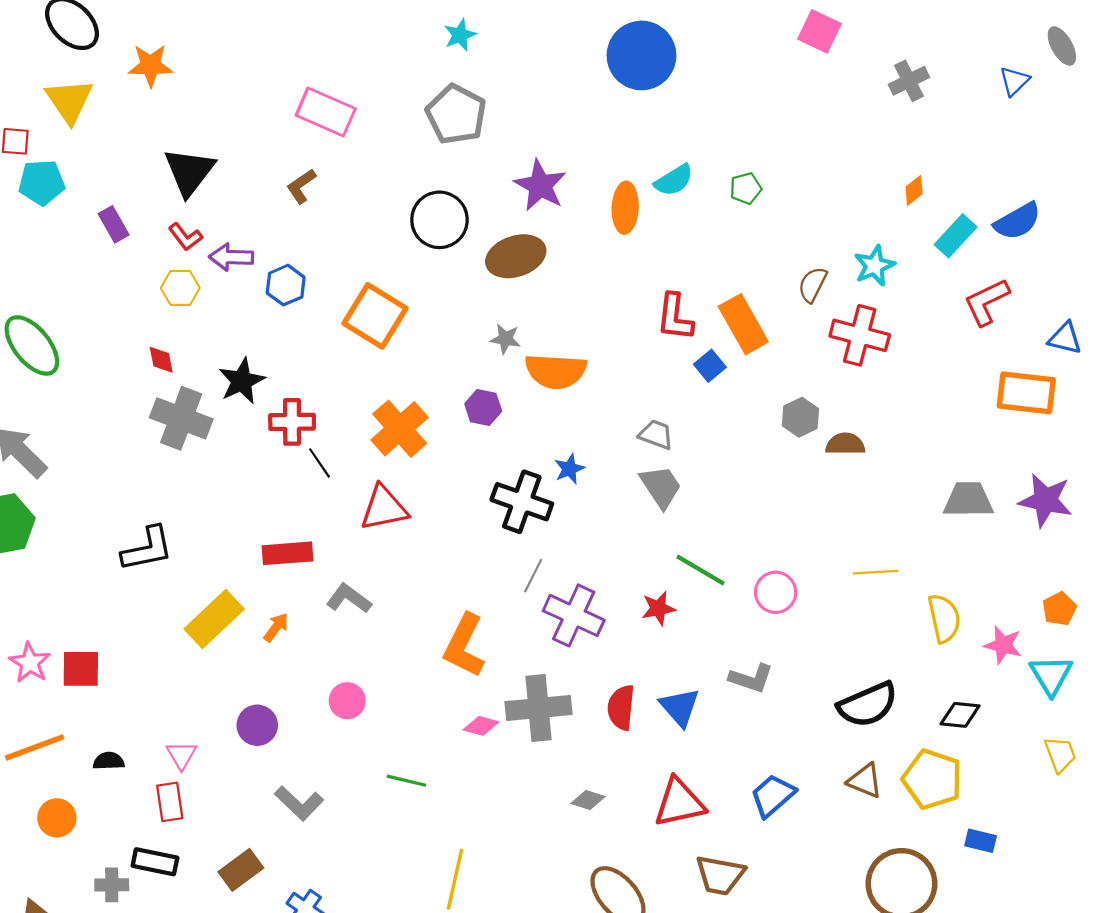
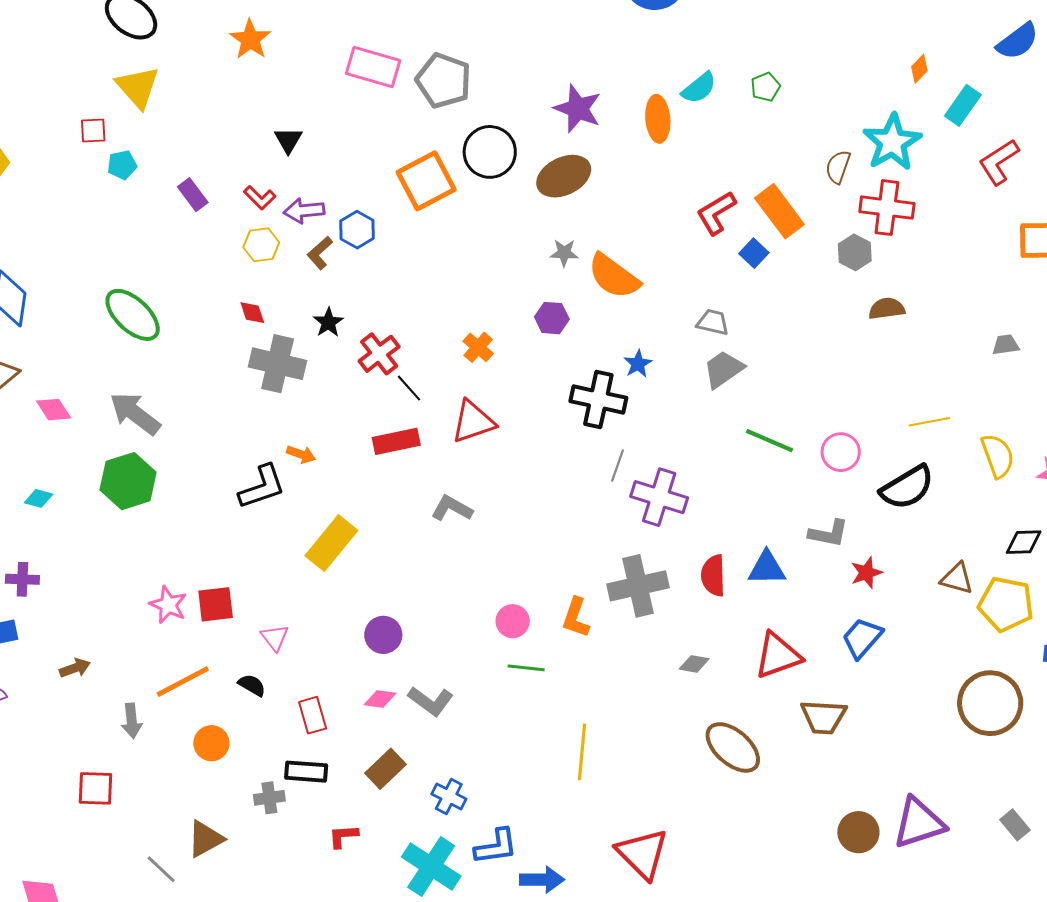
orange star: (150, 65) -> (250, 39), moved, turned -30
gray pentagon: (456, 114) -> (444, 81), moved
black triangle: (189, 172) -> (288, 140), moved, size x0.6
cyan pentagon: (42, 182) -> (122, 165), size x0.7
brown L-shape: (301, 186) -> (320, 253), moved
blue semicircle: (1017, 221) -> (1018, 41), moved
cyan star: (874, 266) -> (892, 142), size x1.5
orange square: (375, 316) -> (426, 181), moved, turned 38
red L-shape: (675, 317) -> (716, 213), turned 60
orange semicircle: (556, 371) -> (614, 276), turned 40
black star: (242, 381) -> (328, 322), size x0.7
gray hexagon: (800, 417) -> (855, 252), moved
red cross: (292, 422) -> (379, 354), turned -30
orange cross: (400, 429) -> (478, 347), size x0.6
gray trapezoid: (661, 487) -> (723, 369), turned -84
gray trapezoid: (968, 500) -> (1006, 345), size x0.6
red rectangle: (288, 553) -> (396, 441), moved
red star: (658, 608) -> (866, 573), moved
orange arrow: (276, 627) -> (301, 454), moved, turned 80
orange L-shape: (464, 646) -> (576, 618), moved, size x0.7
pink circle: (347, 701) -> (513, 621), moved
black semicircle: (868, 705) -> (907, 487), moved
blue triangle: (680, 707) -> (767, 568), turned -42
pink diamond: (481, 726) -> (380, 699), moved
pink triangle: (181, 755) -> (275, 638), moved
black semicircle: (109, 761) -> (252, 685), turned 40
brown triangle: (865, 781) -> (957, 578), moved

